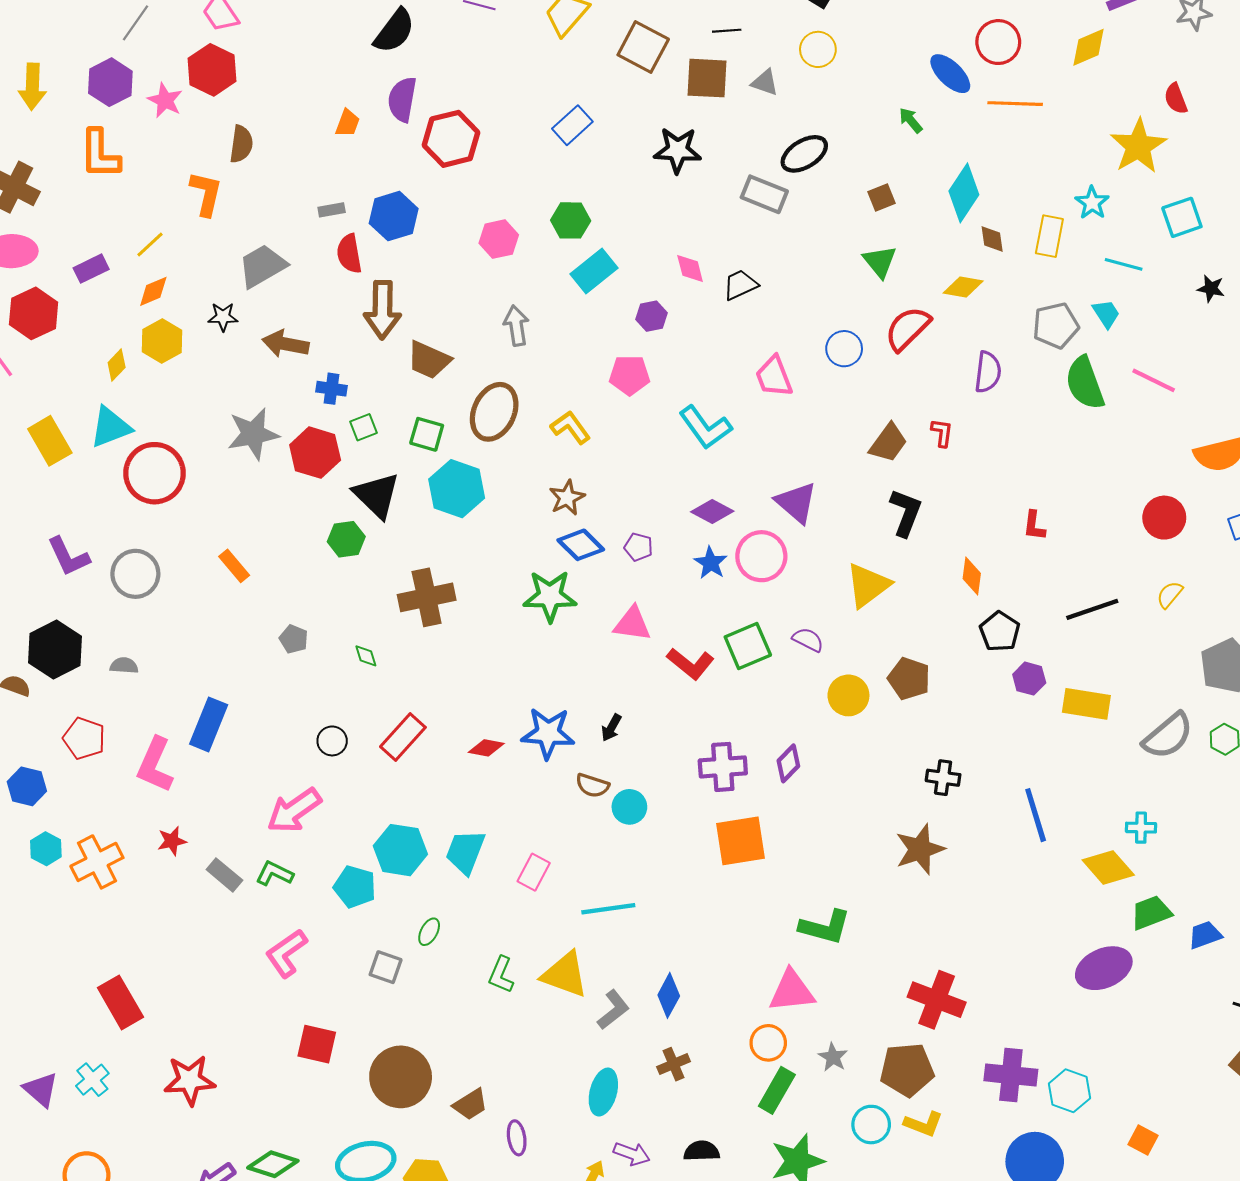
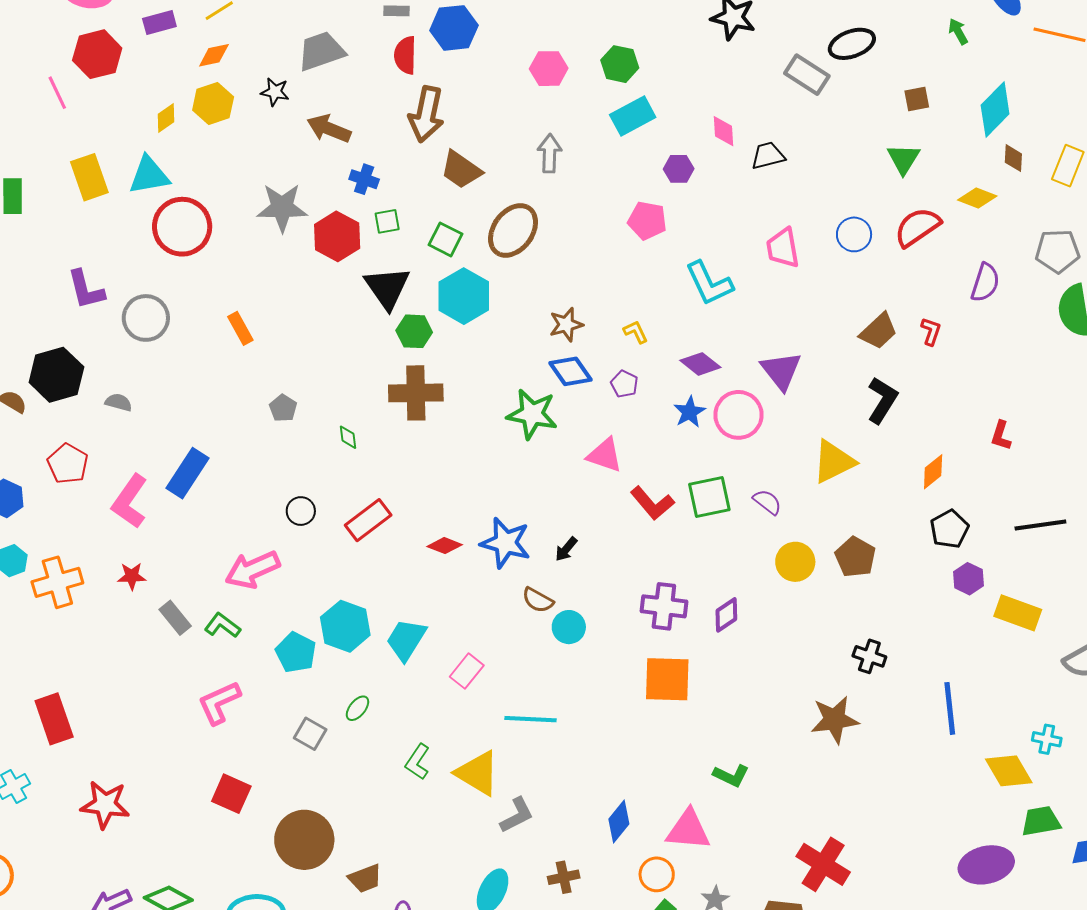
yellow L-shape: (570, 427) -> (636, 332), moved, size x0.7
green hexagon: (346, 539) -> (414, 331), moved
orange diamond: (972, 576) -> (933, 472), turned 33
green L-shape: (825, 927) -> (731, 776), size x0.7
blue diamond: (669, 995) -> (619, 821), moved

